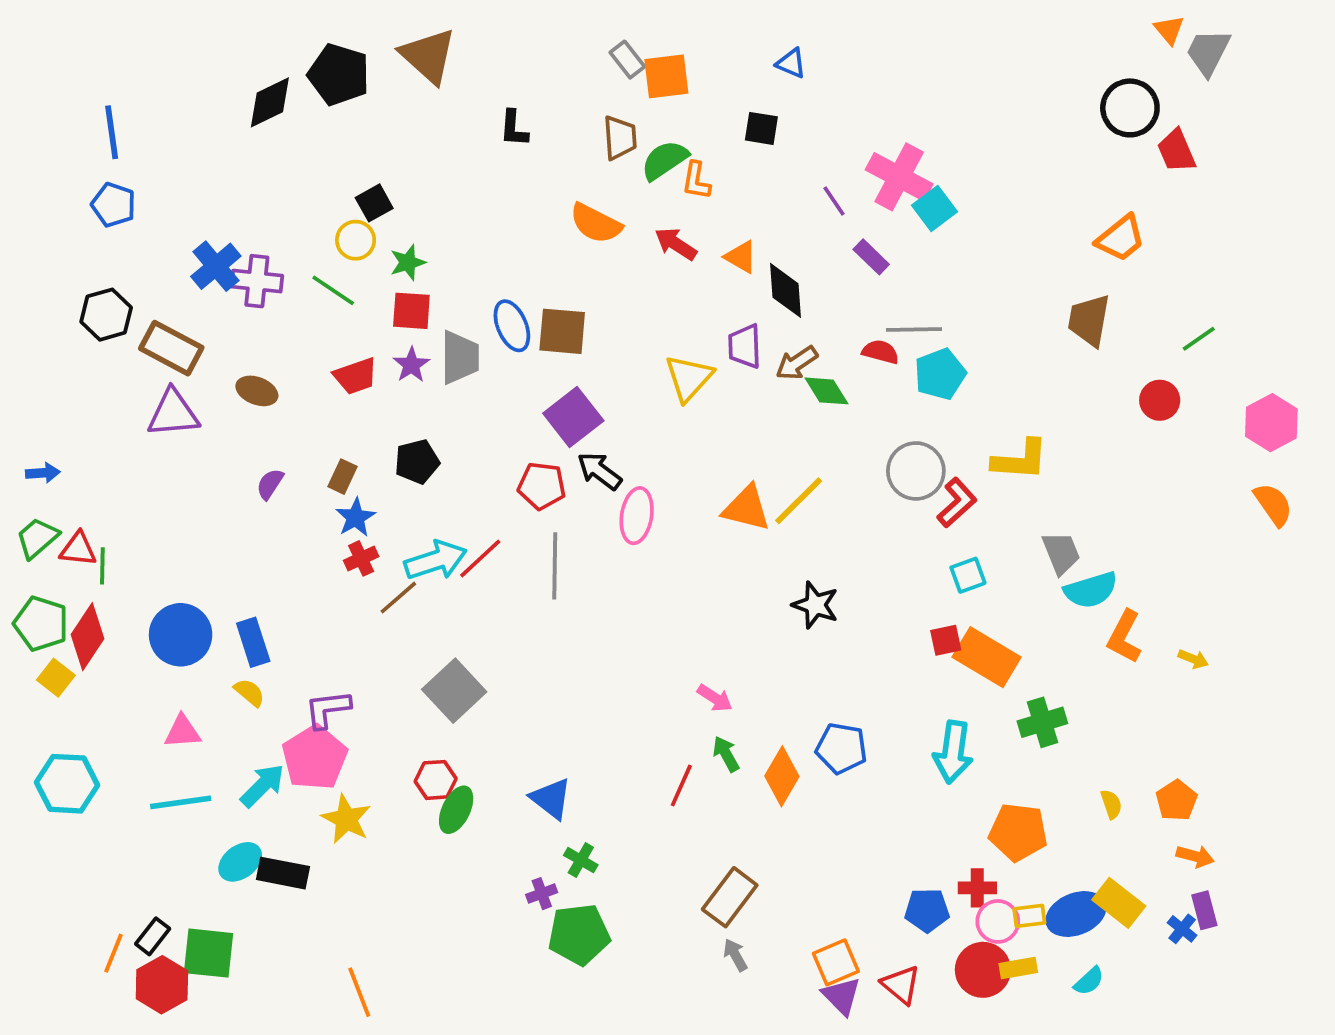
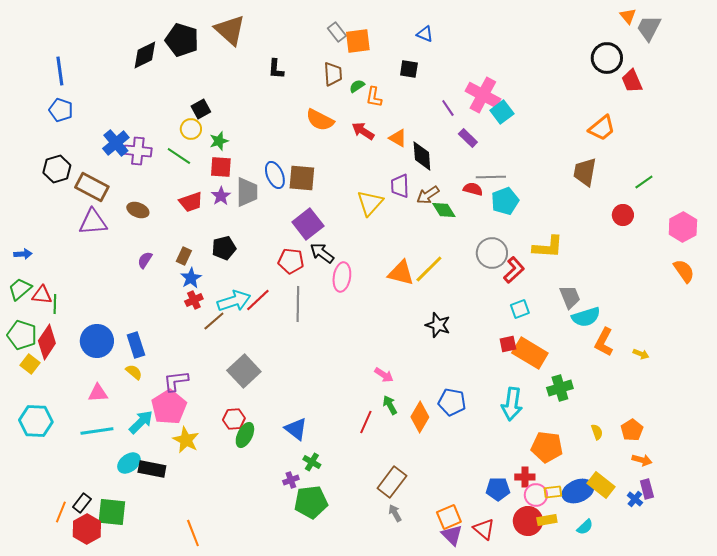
green semicircle: (665, 160) -> (357, 86), size x0.6

